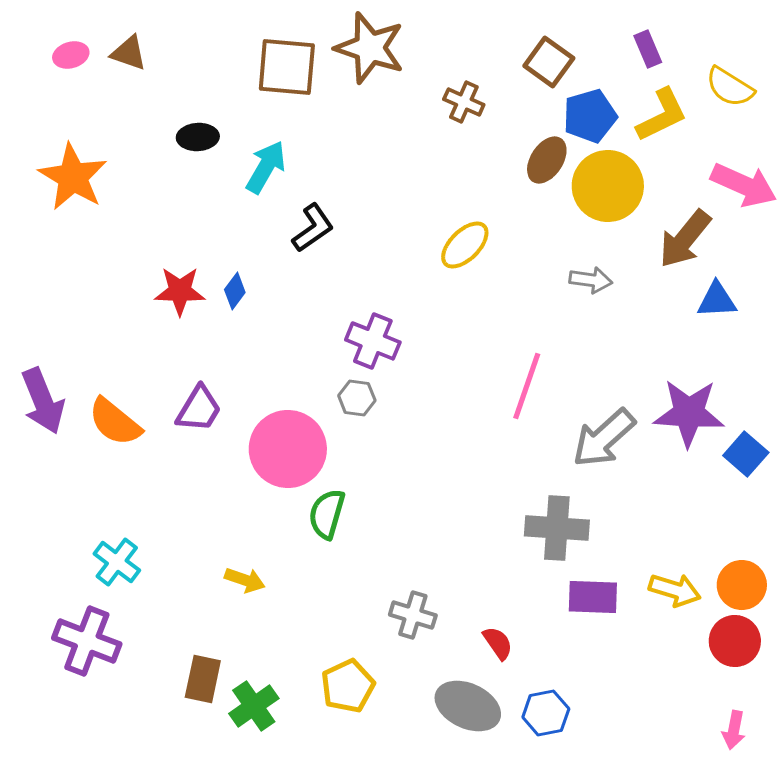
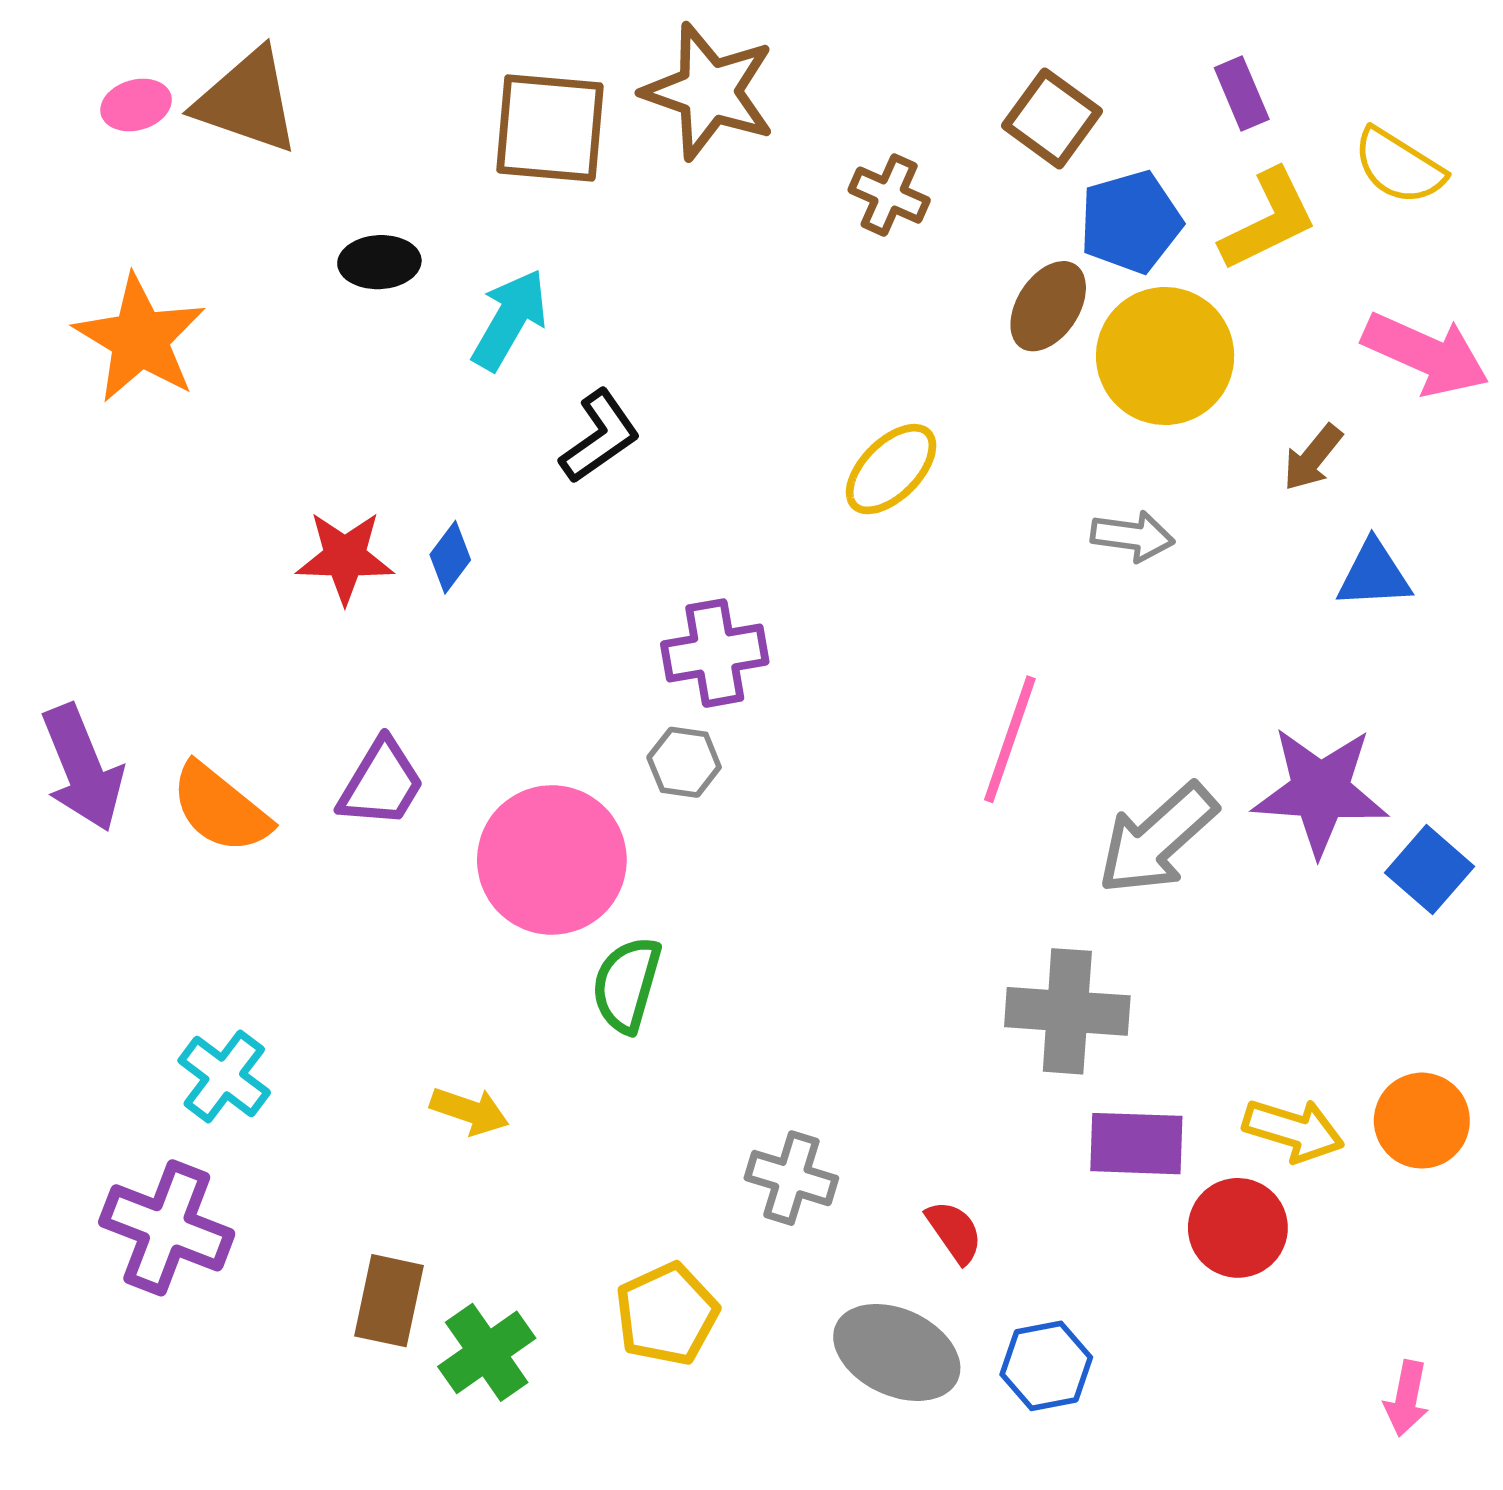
brown triangle: (129, 53) -> (247, 101), size x1.6
brown arrow: (685, 239) -> (1313, 458), size x0.6
purple cross: (373, 341) -> (715, 653), turned -32
red circle: (735, 641) -> (1238, 1228), moved

